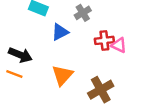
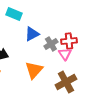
gray cross: (83, 13) -> (51, 44), moved
pink triangle: (119, 45) -> (65, 54), moved, turned 32

